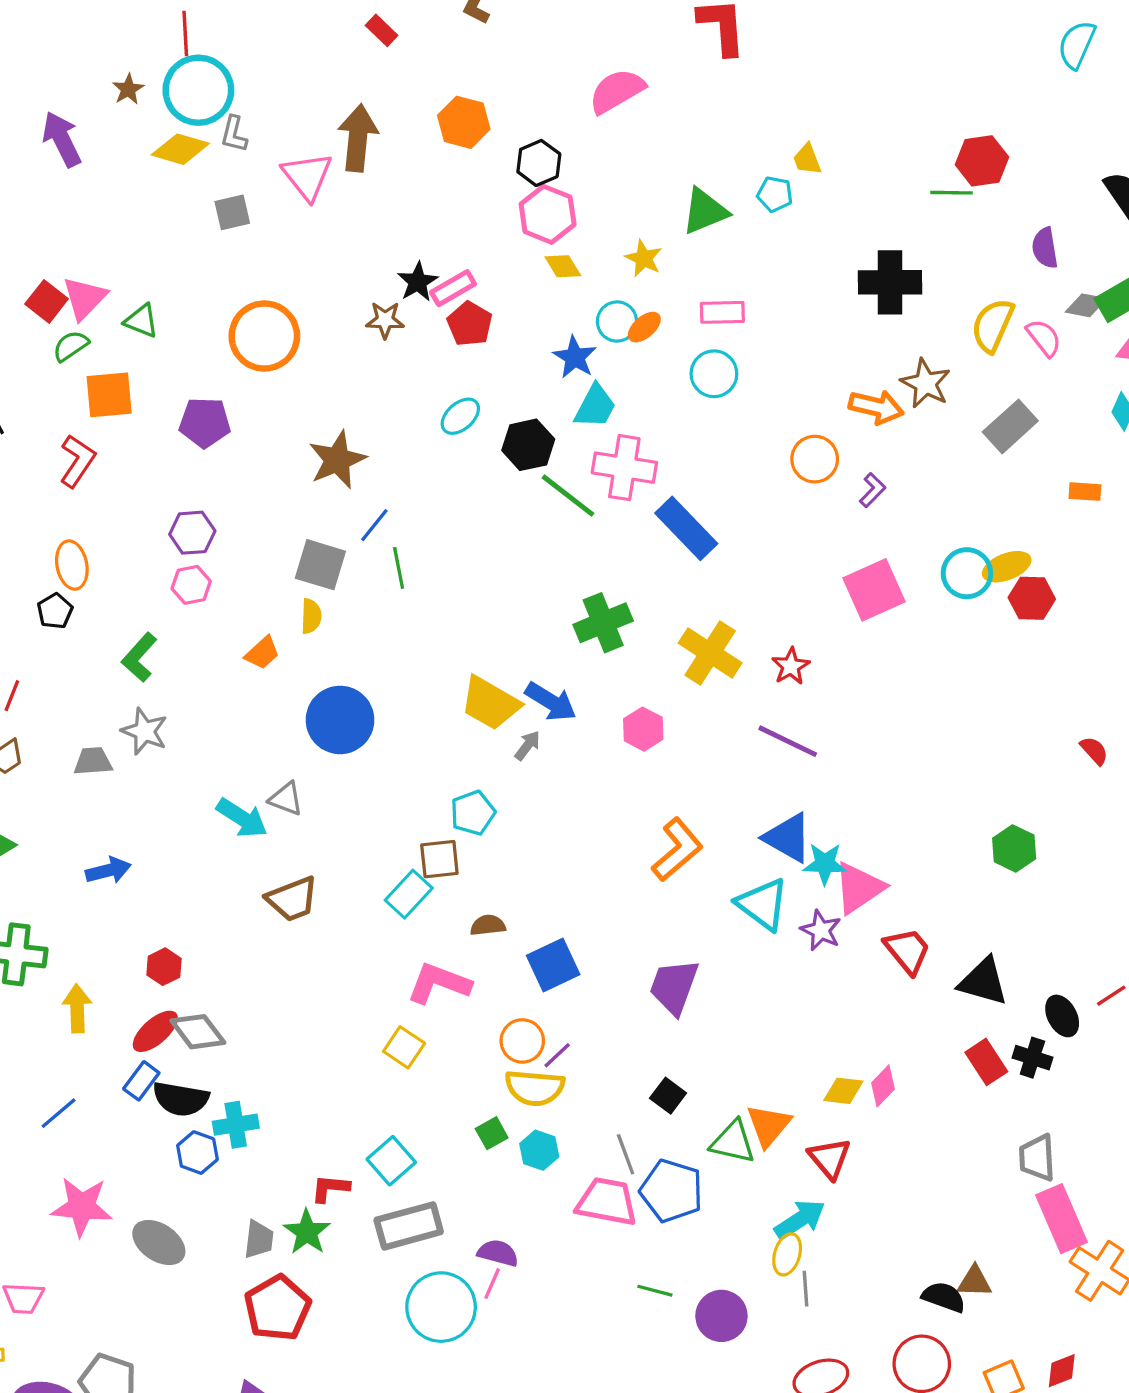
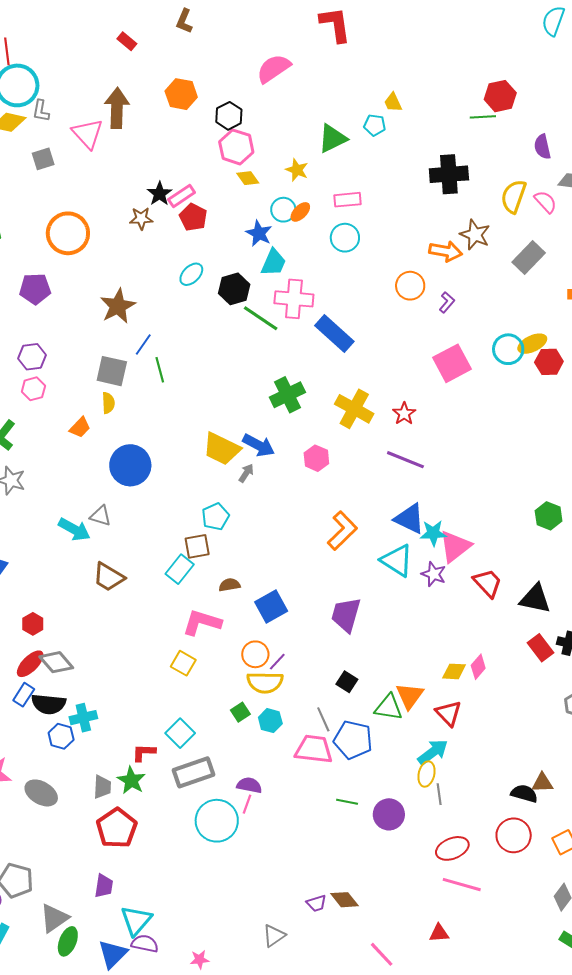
brown trapezoid: (292, 899) -> (109, 577), turned 56

